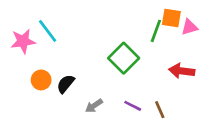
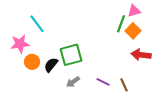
orange square: (171, 18) -> (133, 31), moved, turned 35
pink triangle: (189, 27) -> (134, 11), moved
pink star: (23, 41) -> (20, 44), moved
green square: (124, 58) -> (71, 55), moved, turned 30

